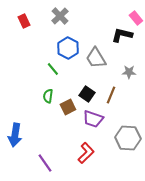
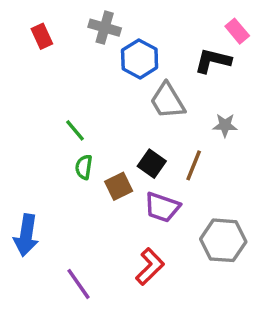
gray cross: (60, 16) -> (105, 28), turned -30
blue hexagon: (68, 48) -> (140, 59), moved
green line: (53, 69) -> (75, 130), moved

